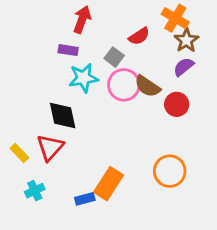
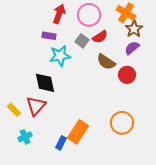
red semicircle: (139, 36) -> (100, 37), moved
pink circle: (124, 85) -> (89, 15), moved
blue rectangle: (85, 199) -> (61, 143), turned -48

